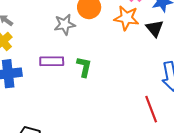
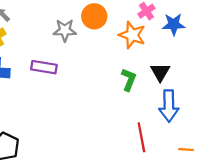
black triangle: (155, 28) -> (160, 72), moved
green L-shape: (84, 67) -> (129, 80), moved

